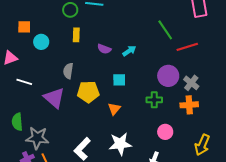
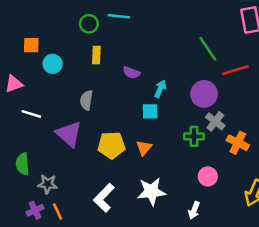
cyan arrow: (129, 51) -> (160, 89), moved, turned -32
purple circle: (168, 76) -> (204, 94), moved
gray cross: (191, 83) -> (215, 121), moved
yellow pentagon: (88, 92) -> (111, 145), moved
orange cross: (189, 105) -> (238, 143), turned 30
gray star: (37, 138) -> (48, 184), size x0.7

